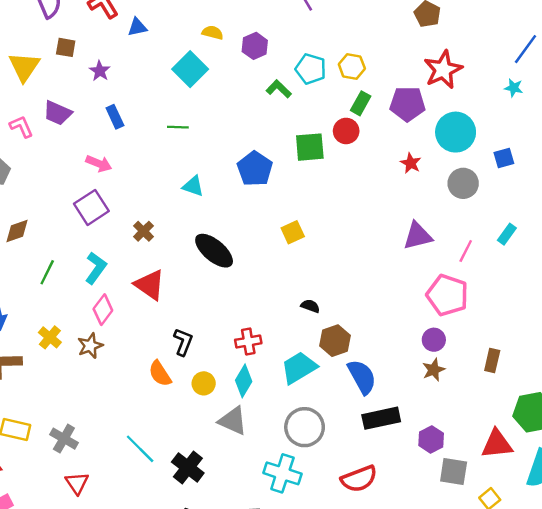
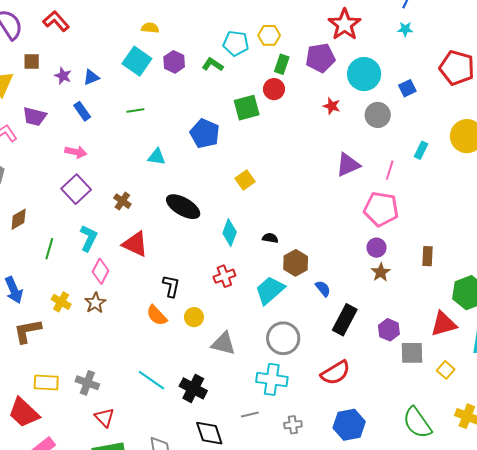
blue triangle: (137, 27) -> (91, 77), moved
purple hexagon: (255, 46) -> (174, 62), moved
blue semicircle: (362, 377) -> (323, 289), size x0.6
cyan diamond: (244, 381) -> (230, 233), moved
black rectangle: (381, 418) -> (345, 320), turned -40

